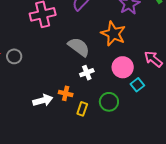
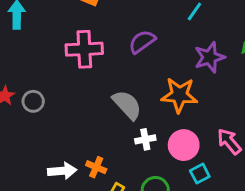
orange star: (113, 34) -> (179, 95), turned -30
white cross: (87, 73) -> (145, 139), moved

